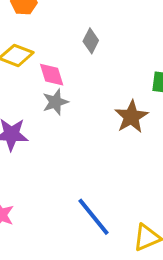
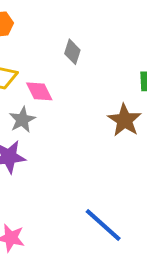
gray star: (55, 102) -> (22, 120), moved

